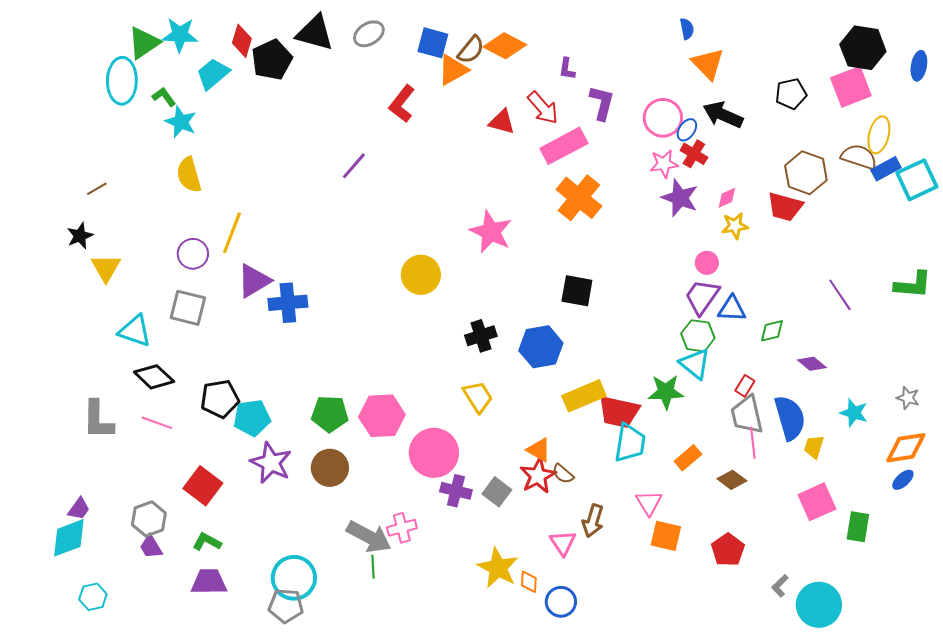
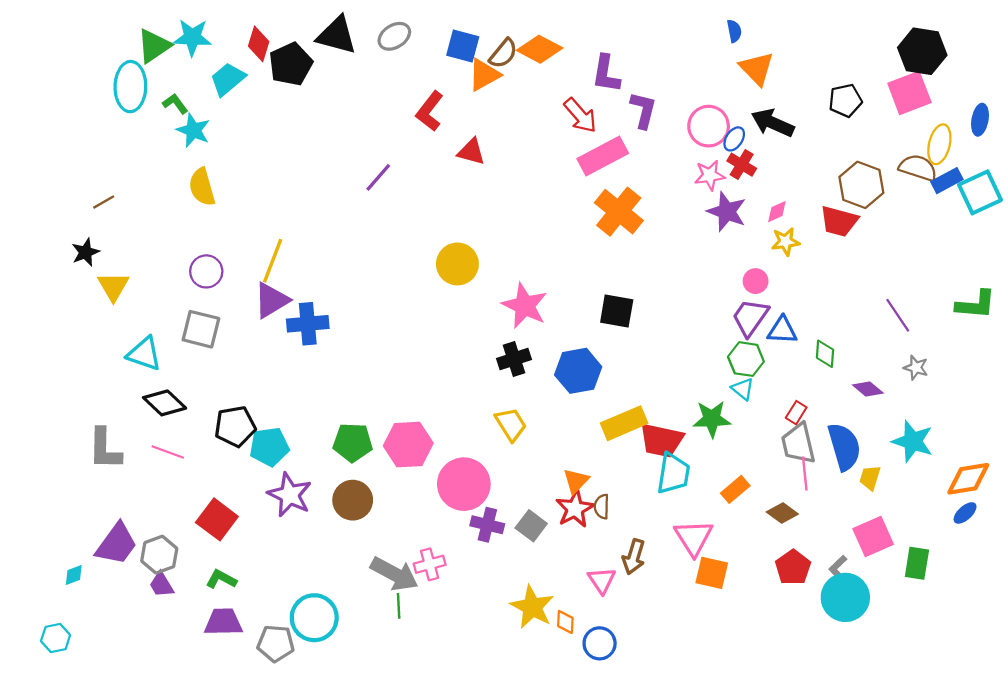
blue ellipse: (919, 66) -> (980, 120), moved
purple L-shape: (567, 69) -> (606, 74), size x1.6
red triangle: (502, 122) -> (471, 152), moved
pink star: (491, 232) -> (525, 306), moved
yellow line: (232, 233) -> (273, 261), moved
yellow circle: (421, 275) -> (457, 264), moved
green diamond: (772, 331) -> (825, 354), turned -72
cyan triangle: (695, 364) -> (743, 389), size x0.7
gray star: (908, 398) -> (916, 368), moved
cyan star: (854, 413) -> (913, 441), size x1.4
orange triangle: (539, 450) -> (576, 481), turned 44
brown semicircle: (563, 474) -> (602, 507), turned 50
pink triangle: (649, 503) -> (694, 538), size x1.4
purple trapezoid: (79, 509) -> (116, 544), moved, size x1.8
cyan diamond: (69, 538) -> (74, 575), size x0.5
red pentagon: (728, 550) -> (793, 567), moved
gray L-shape: (780, 586) -> (838, 567), moved
cyan hexagon: (93, 597) -> (56, 638), moved
cyan circle: (819, 605) -> (845, 597), moved
gray pentagon: (286, 606) -> (276, 643), moved

